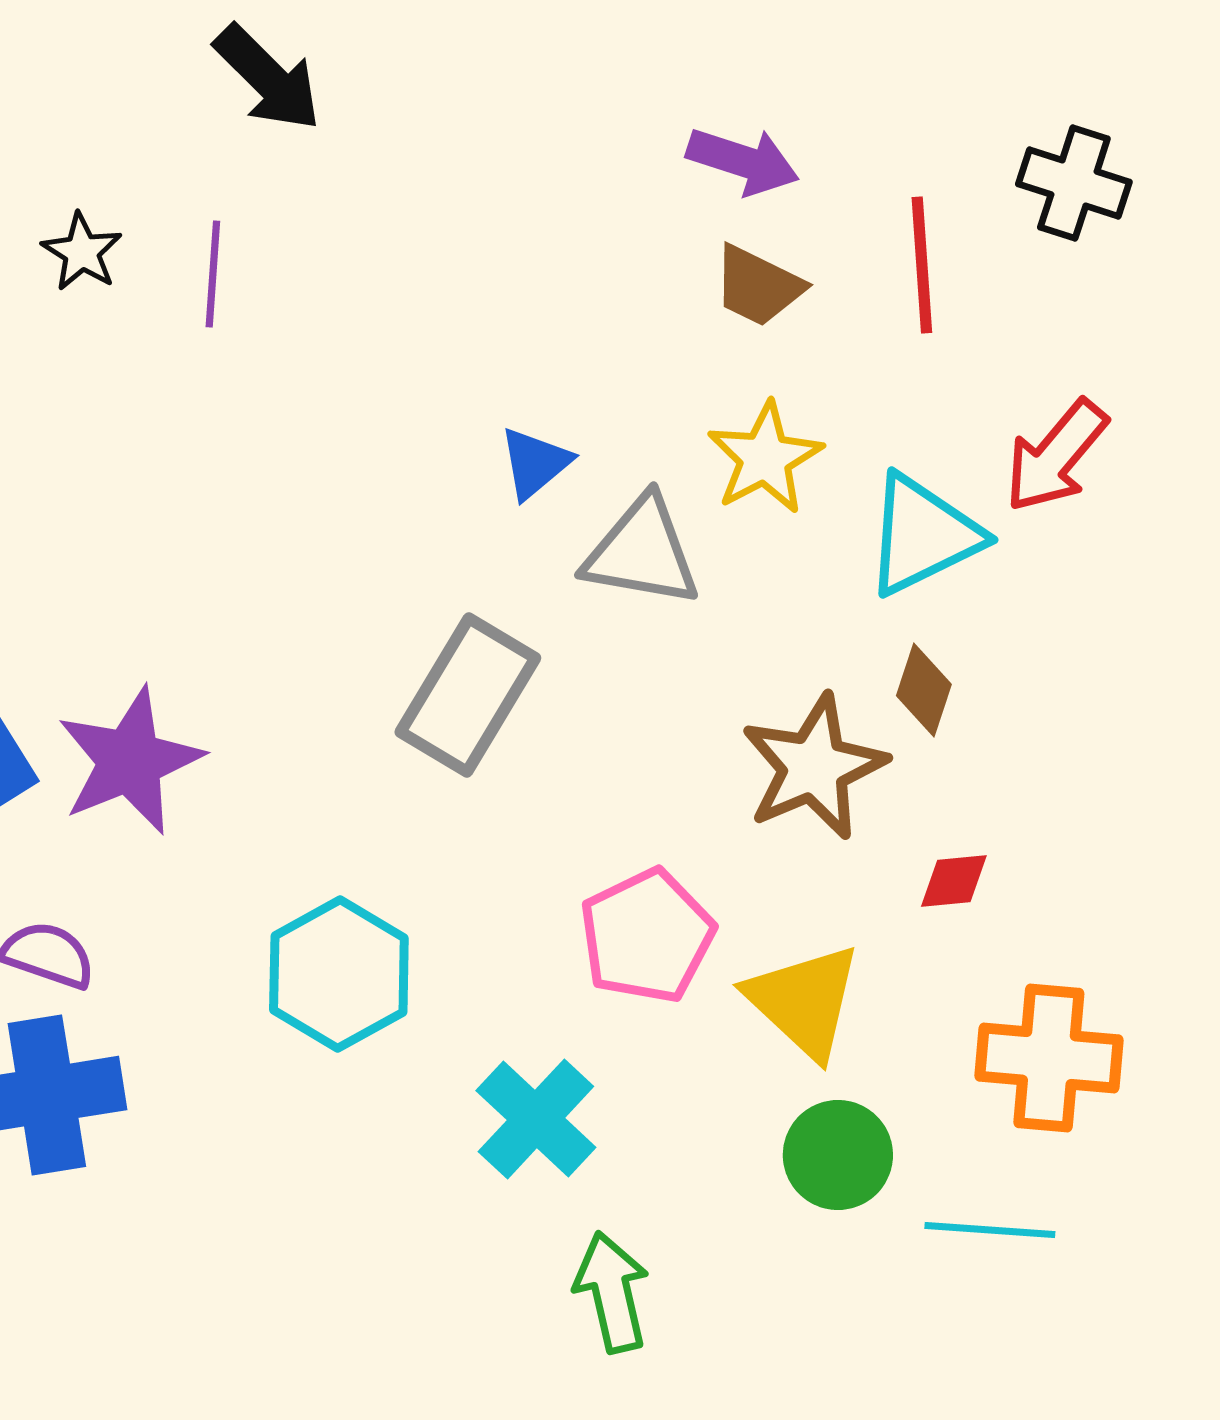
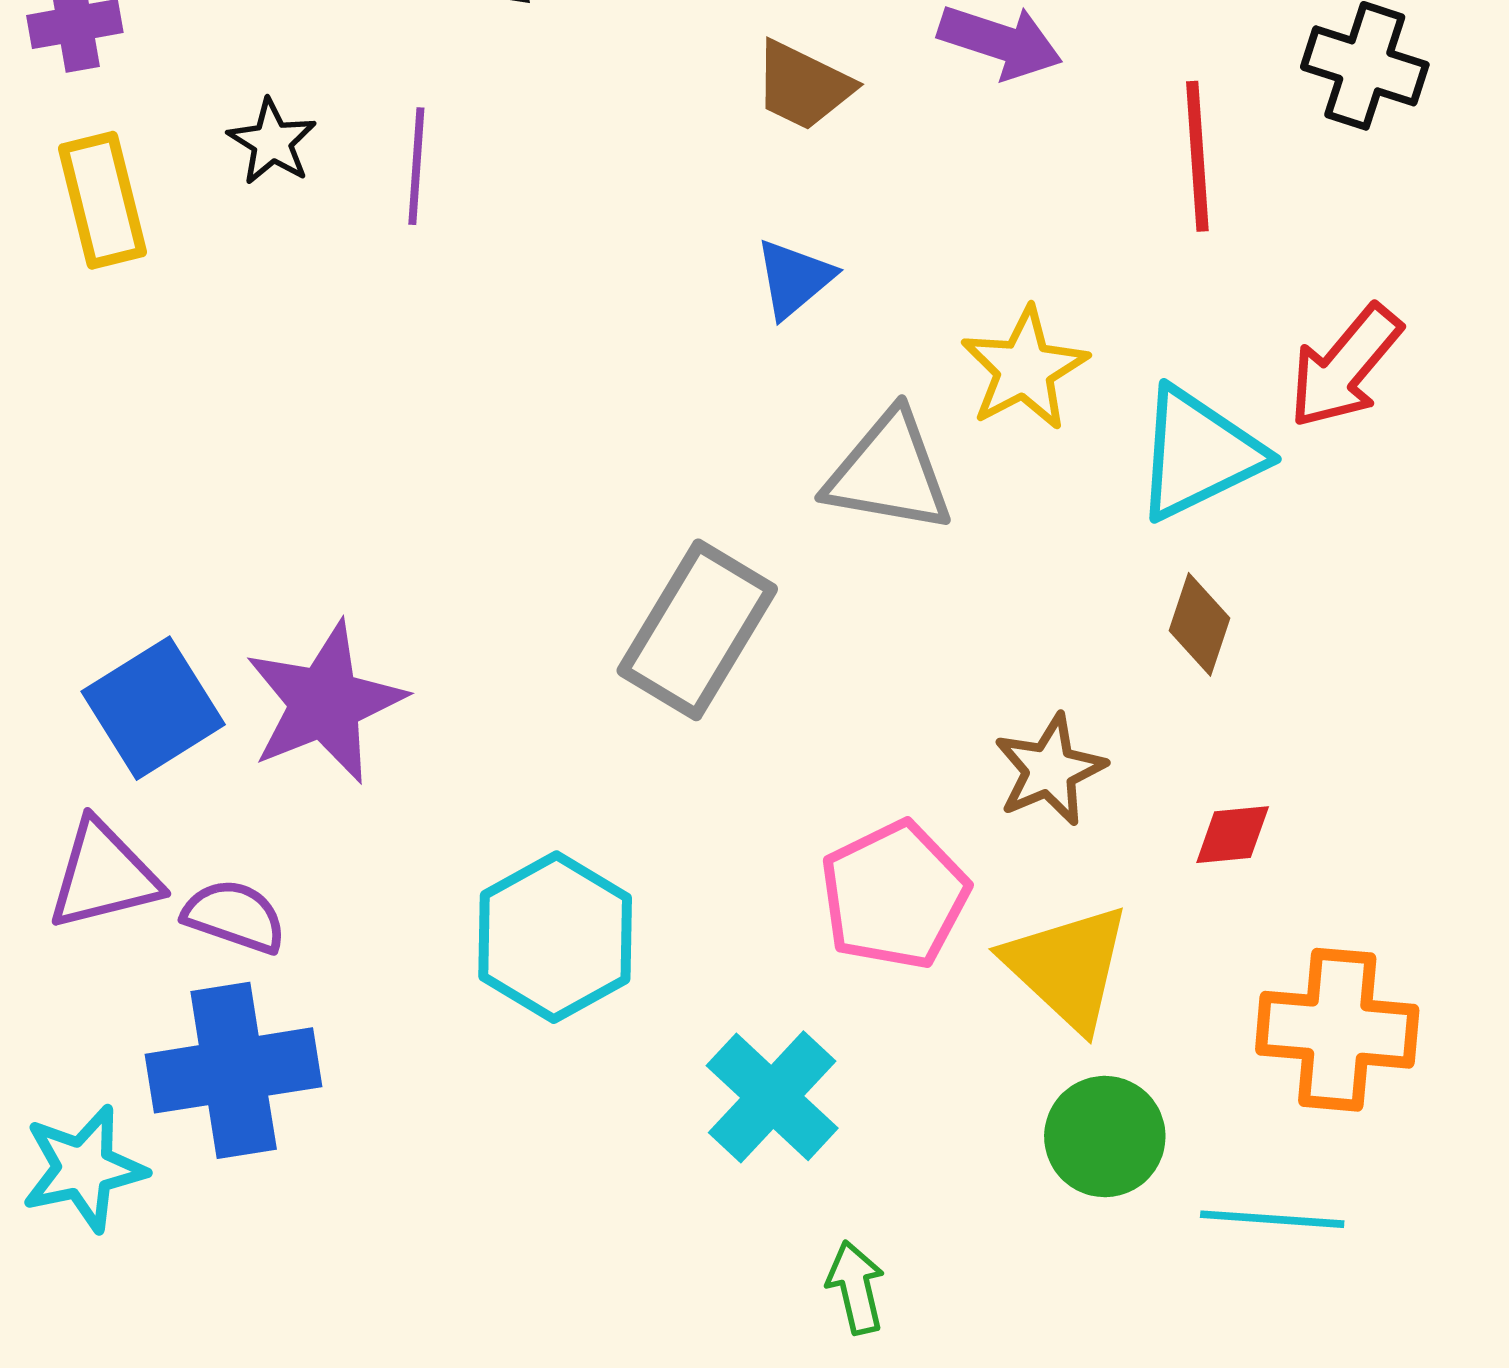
brown trapezoid: (758, 286) -> (803, 86), moved
blue triangle: (535, 463) -> (794, 278), moved
brown star: (814, 767) -> (1050, 770), moved, size x0.7
green arrow: (612, 1292) -> (856, 1287), size x0.7

